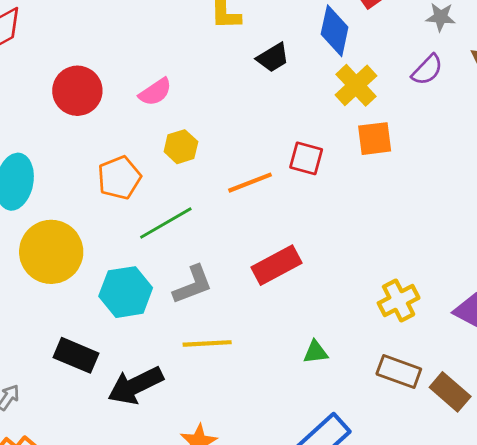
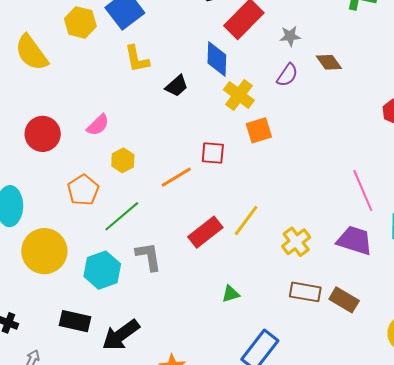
gray L-shape: (193, 285) -> (149, 257), turned -68
yellow line: (207, 343) -> (246, 220), moved, turned -40
green triangle: (316, 352) -> (231, 294), moved

